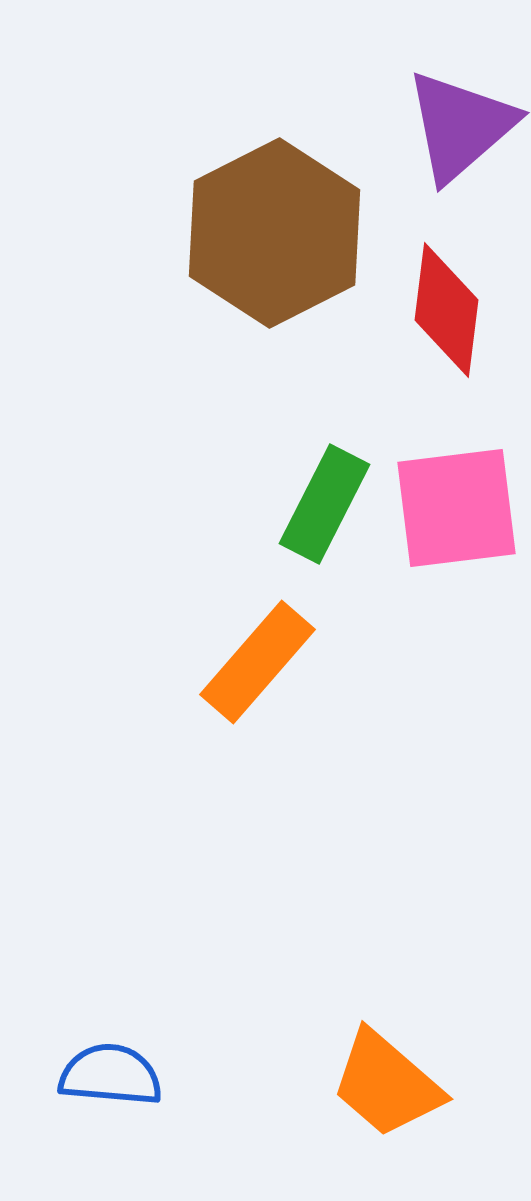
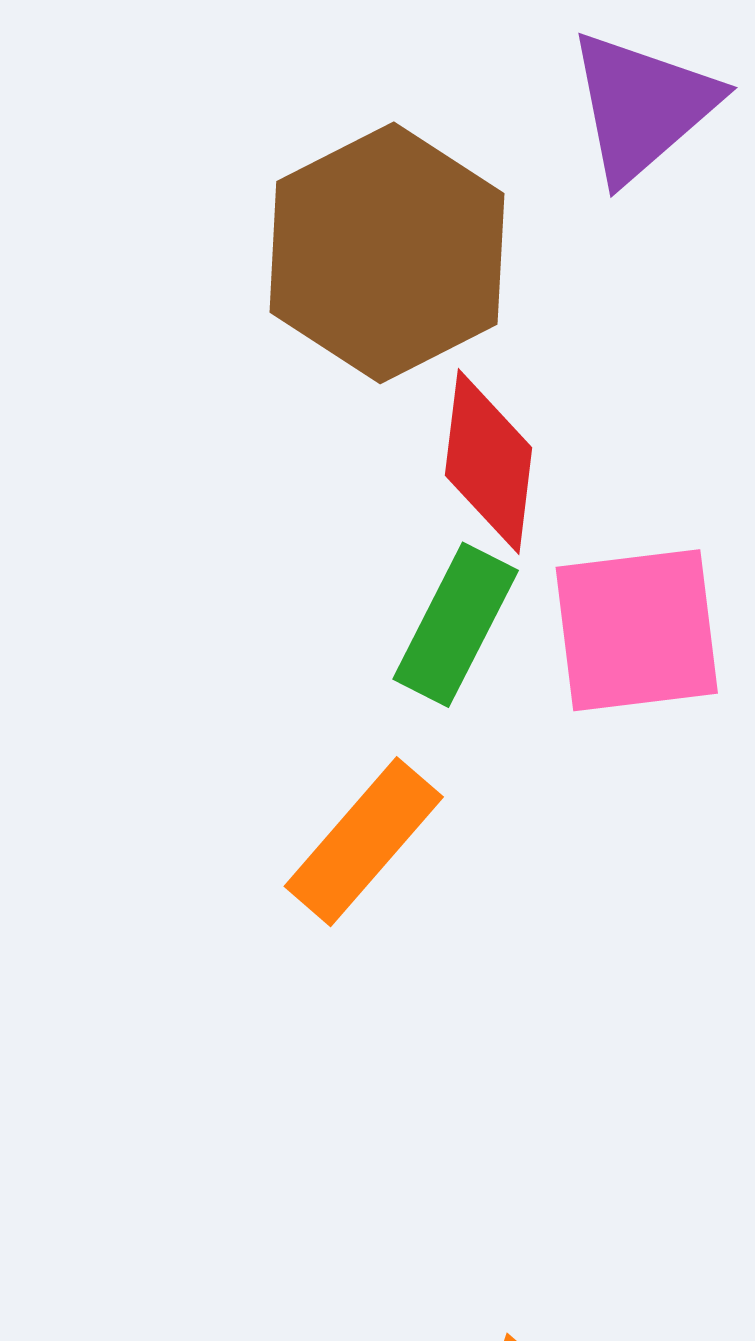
red diamond: (446, 310) -> (489, 461), moved

